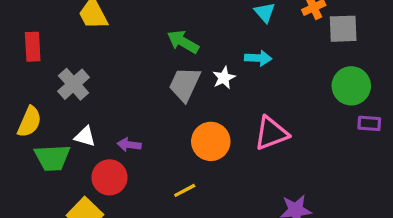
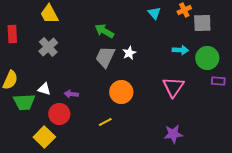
cyan arrow: (258, 58) -> (180, 50), moved
gray cross: (74, 84) -> (48, 47), moved
pink triangle: (271, 133) -> (173, 87), moved, turned -35

